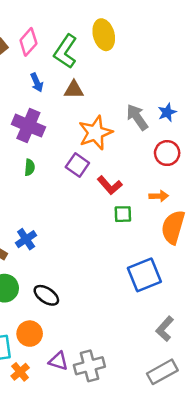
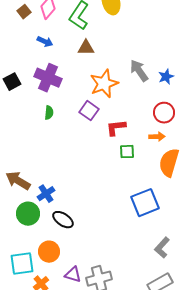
blue arrow: (37, 82) -> (45, 42), moved, turned -42
blue star: (167, 112) -> (166, 77), moved
red circle: (167, 153) -> (164, 113), moved
red L-shape: (110, 185) -> (116, 128), turned 125
blue cross: (26, 239) -> (46, 194), moved

